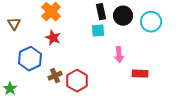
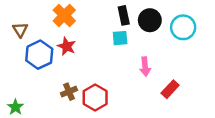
blue hexagon: (30, 59) -> (39, 55), moved
red rectangle: (140, 74) -> (170, 89), turned -49

